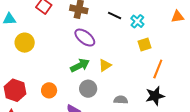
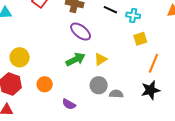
cyan cross: (137, 21) -> (133, 15), turned -32
yellow circle: (25, 43) -> (20, 57), moved
gray circle: (88, 89) -> (99, 85), moved

